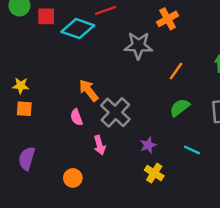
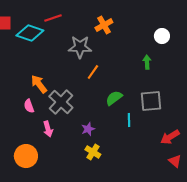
orange line: (176, 71) -> (93, 72), moved
cyan line: (192, 150) -> (129, 120), moved, turned 64
orange circle: (73, 178) -> (26, 156), size x1.5

